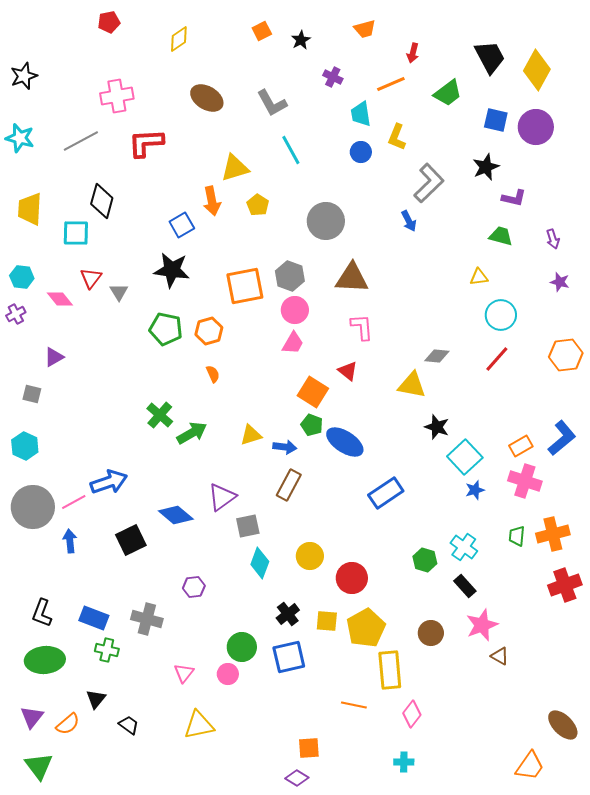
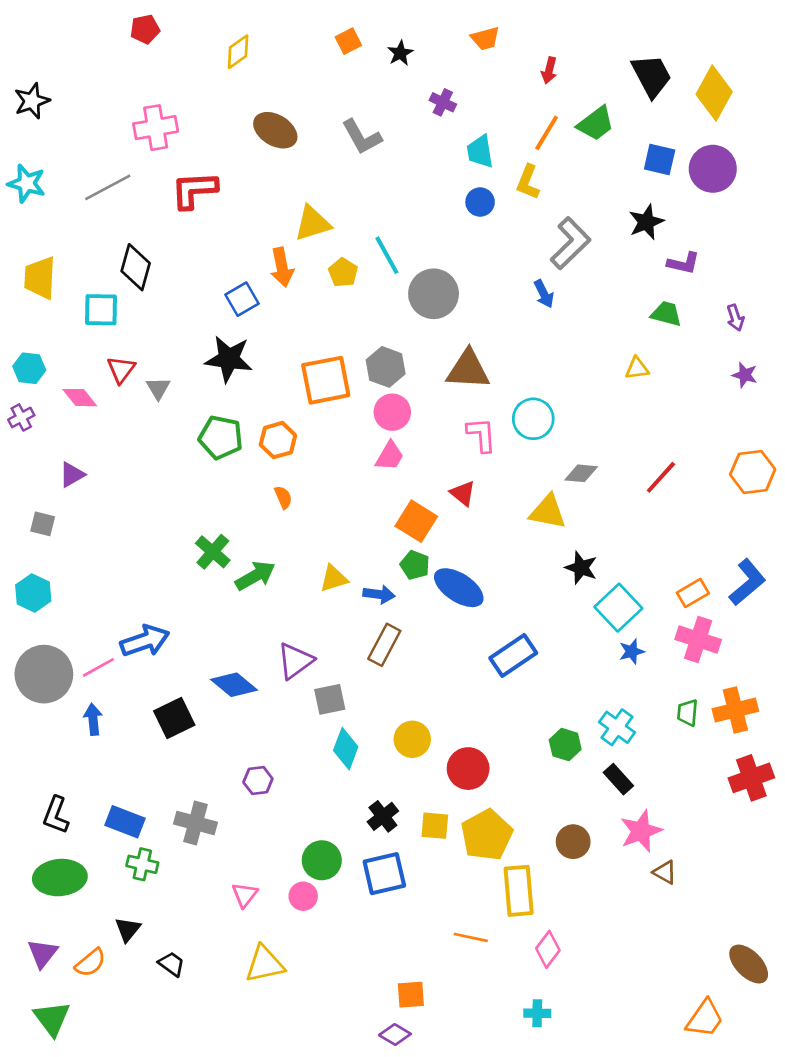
orange line: (391, 84) -> (547, 133), moved, turned -36
cyan line: (291, 150) -> (387, 255), moved
cyan circle: (501, 315) -> (533, 419), moved

